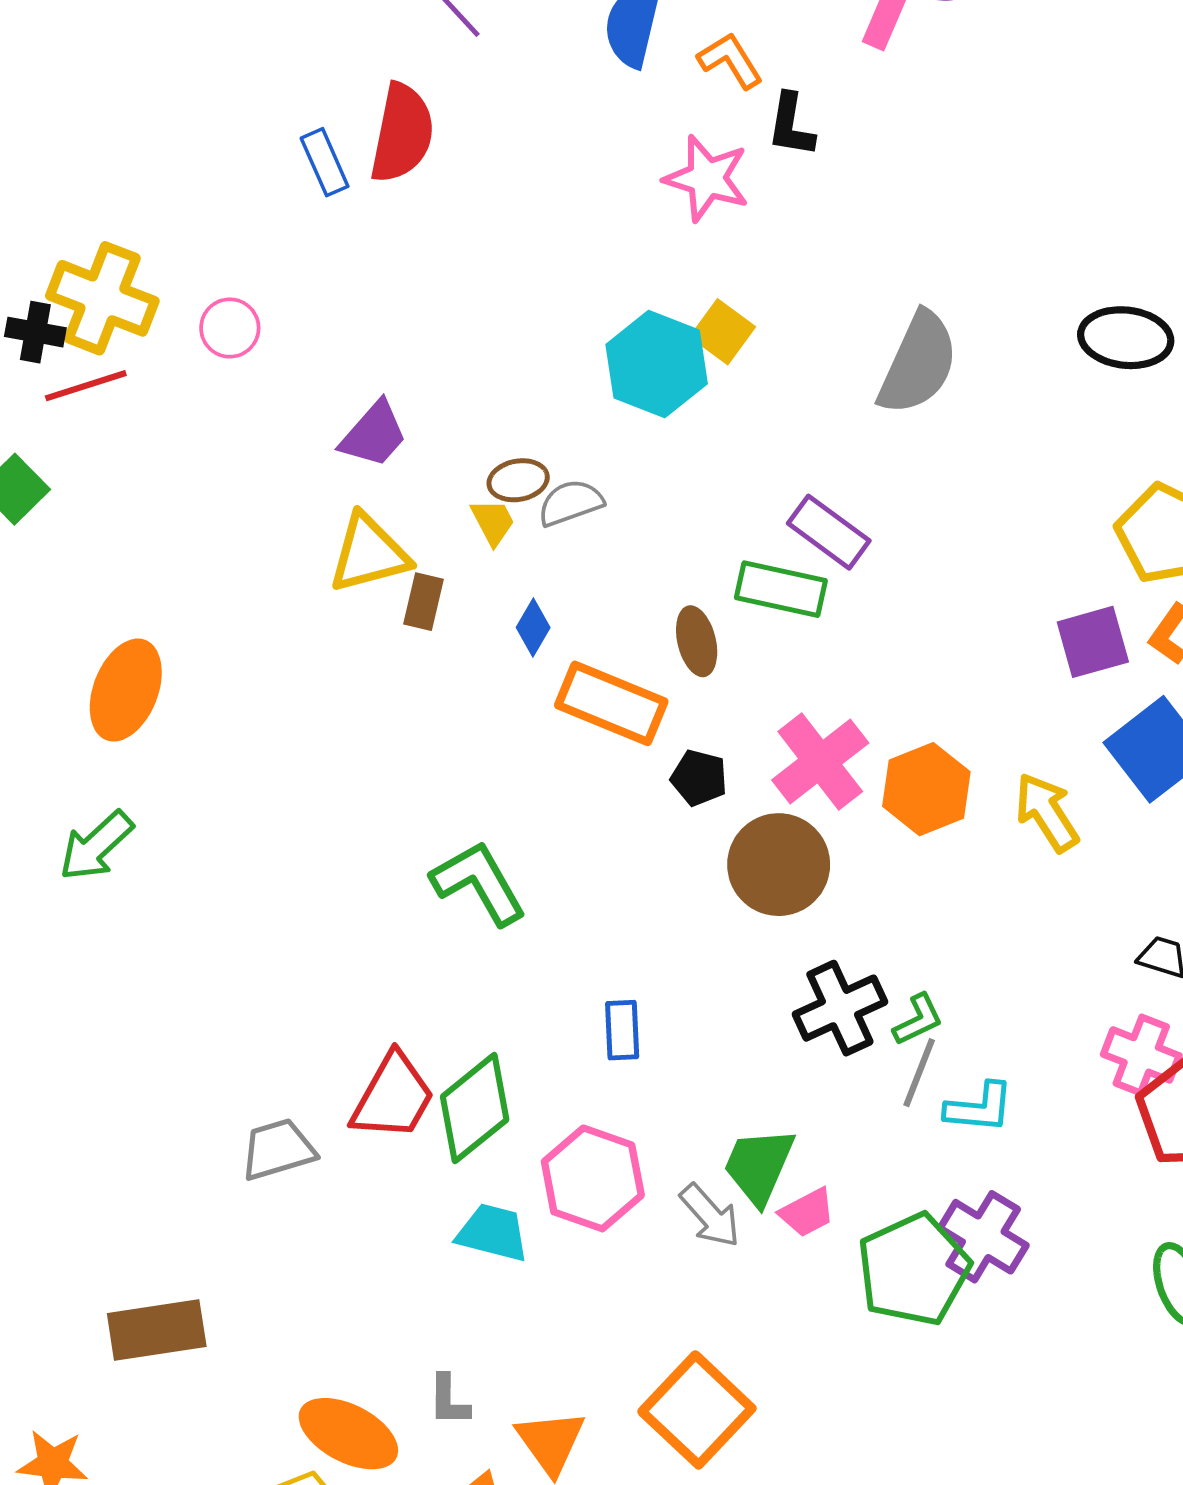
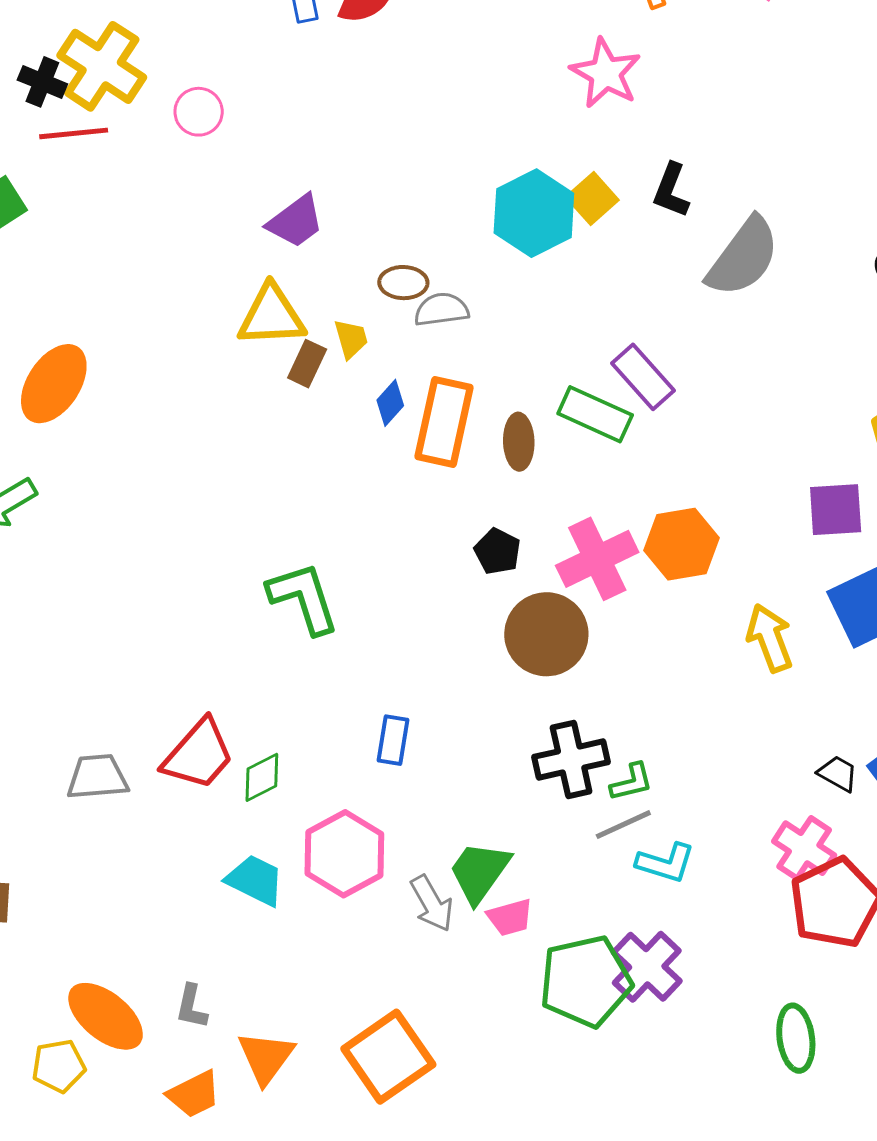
black L-shape: (791, 125) -> (671, 190), moved
yellow trapezoid: (493, 522) -> (351, 339), moved
orange rectangle: (611, 703) -> (444, 422), moved, turned 68
orange hexagon: (926, 789) -> (682, 544), moved
gray line: (919, 1073) -> (623, 825), turned 32
green diamond: (475, 1108) -> (262, 777), size x0.6

